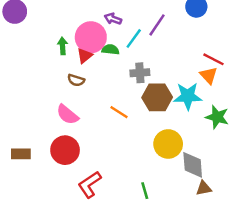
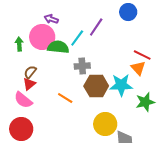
purple arrow: (113, 19) -> (51, 19), moved
green semicircle: (110, 50) -> (58, 47), size x1.5
red triangle: (85, 56) -> (29, 84), moved
brown semicircle: (76, 80) -> (30, 72), turned 112
green star: (217, 117) -> (145, 102), turned -30

